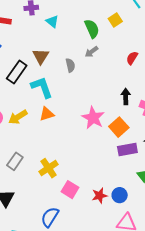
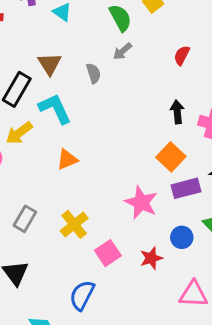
orange triangle: (47, 114) -> (67, 159), moved
yellow arrow: (18, 117) -> (19, 133), moved
pink star: (93, 118) -> (141, 202), moved
pink square: (70, 190) -> (108, 253), turned 30
blue circle: (120, 195) -> (182, 237), moved

